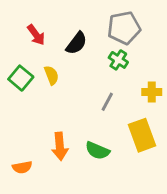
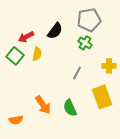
red arrow: (36, 35) -> (26, 37), moved, turned 98
yellow semicircle: (51, 75) -> (37, 54), turned 32
orange arrow: (60, 146) -> (43, 105), turned -30
green semicircle: (97, 151) -> (70, 108), turned 42

